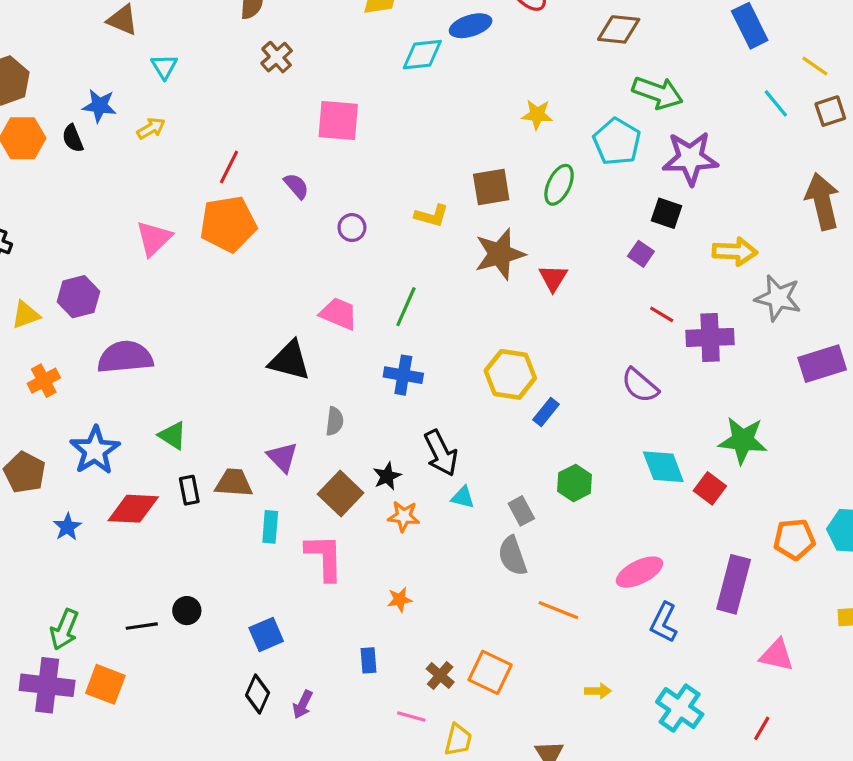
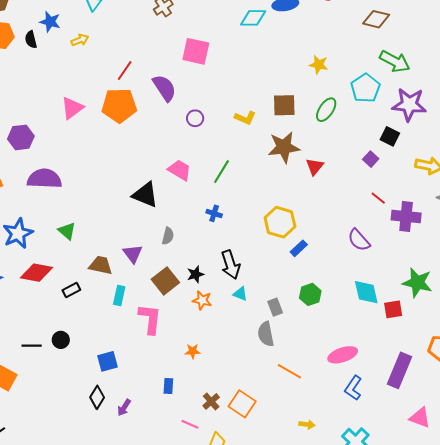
purple semicircle: (296, 186) -> (164, 88), size x1.6
blue cross: (403, 375) -> (214, 213), size x0.7
red square: (710, 488) -> (393, 309), turned 36
black rectangle: (189, 490) -> (71, 290), moved, turned 66

